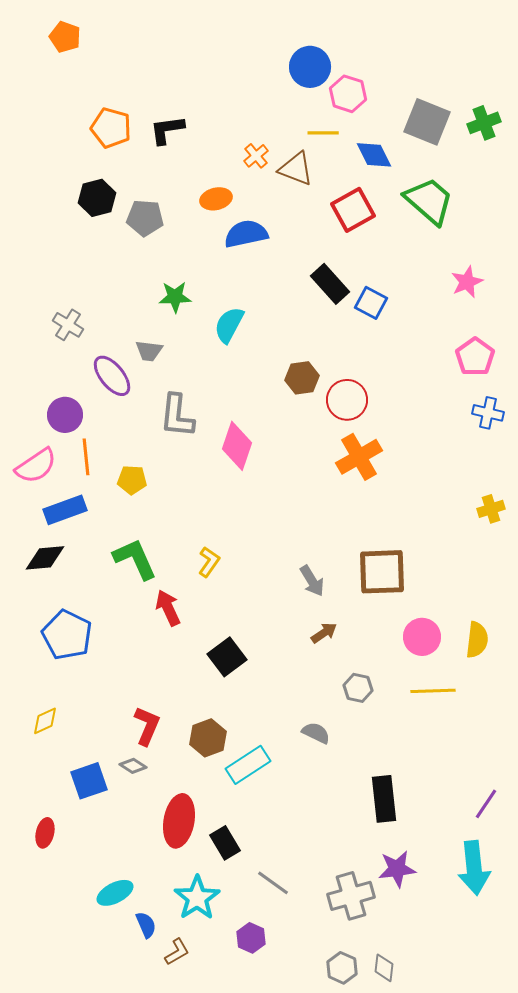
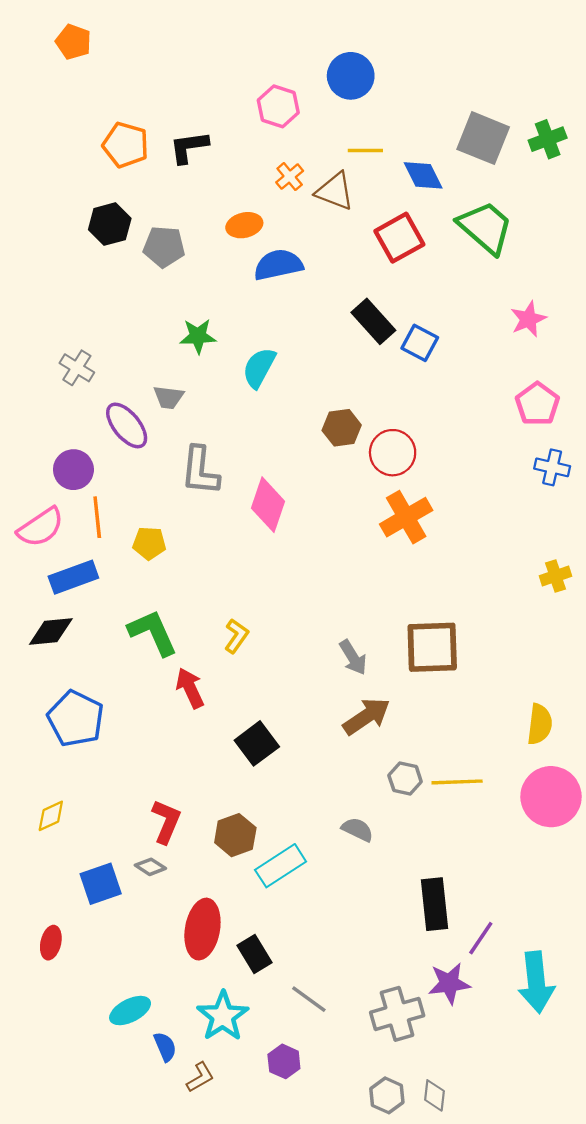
pink hexagon: (348, 94) -> (278, 106), moved
brown arrow: (324, 633) -> (367, 716), size x1.6
pink circle: (422, 637) -> (551, 797), moved, size x1.4
yellow line: (433, 691) -> (457, 782), moved
purple line: (486, 804) -> (481, 938), moved

